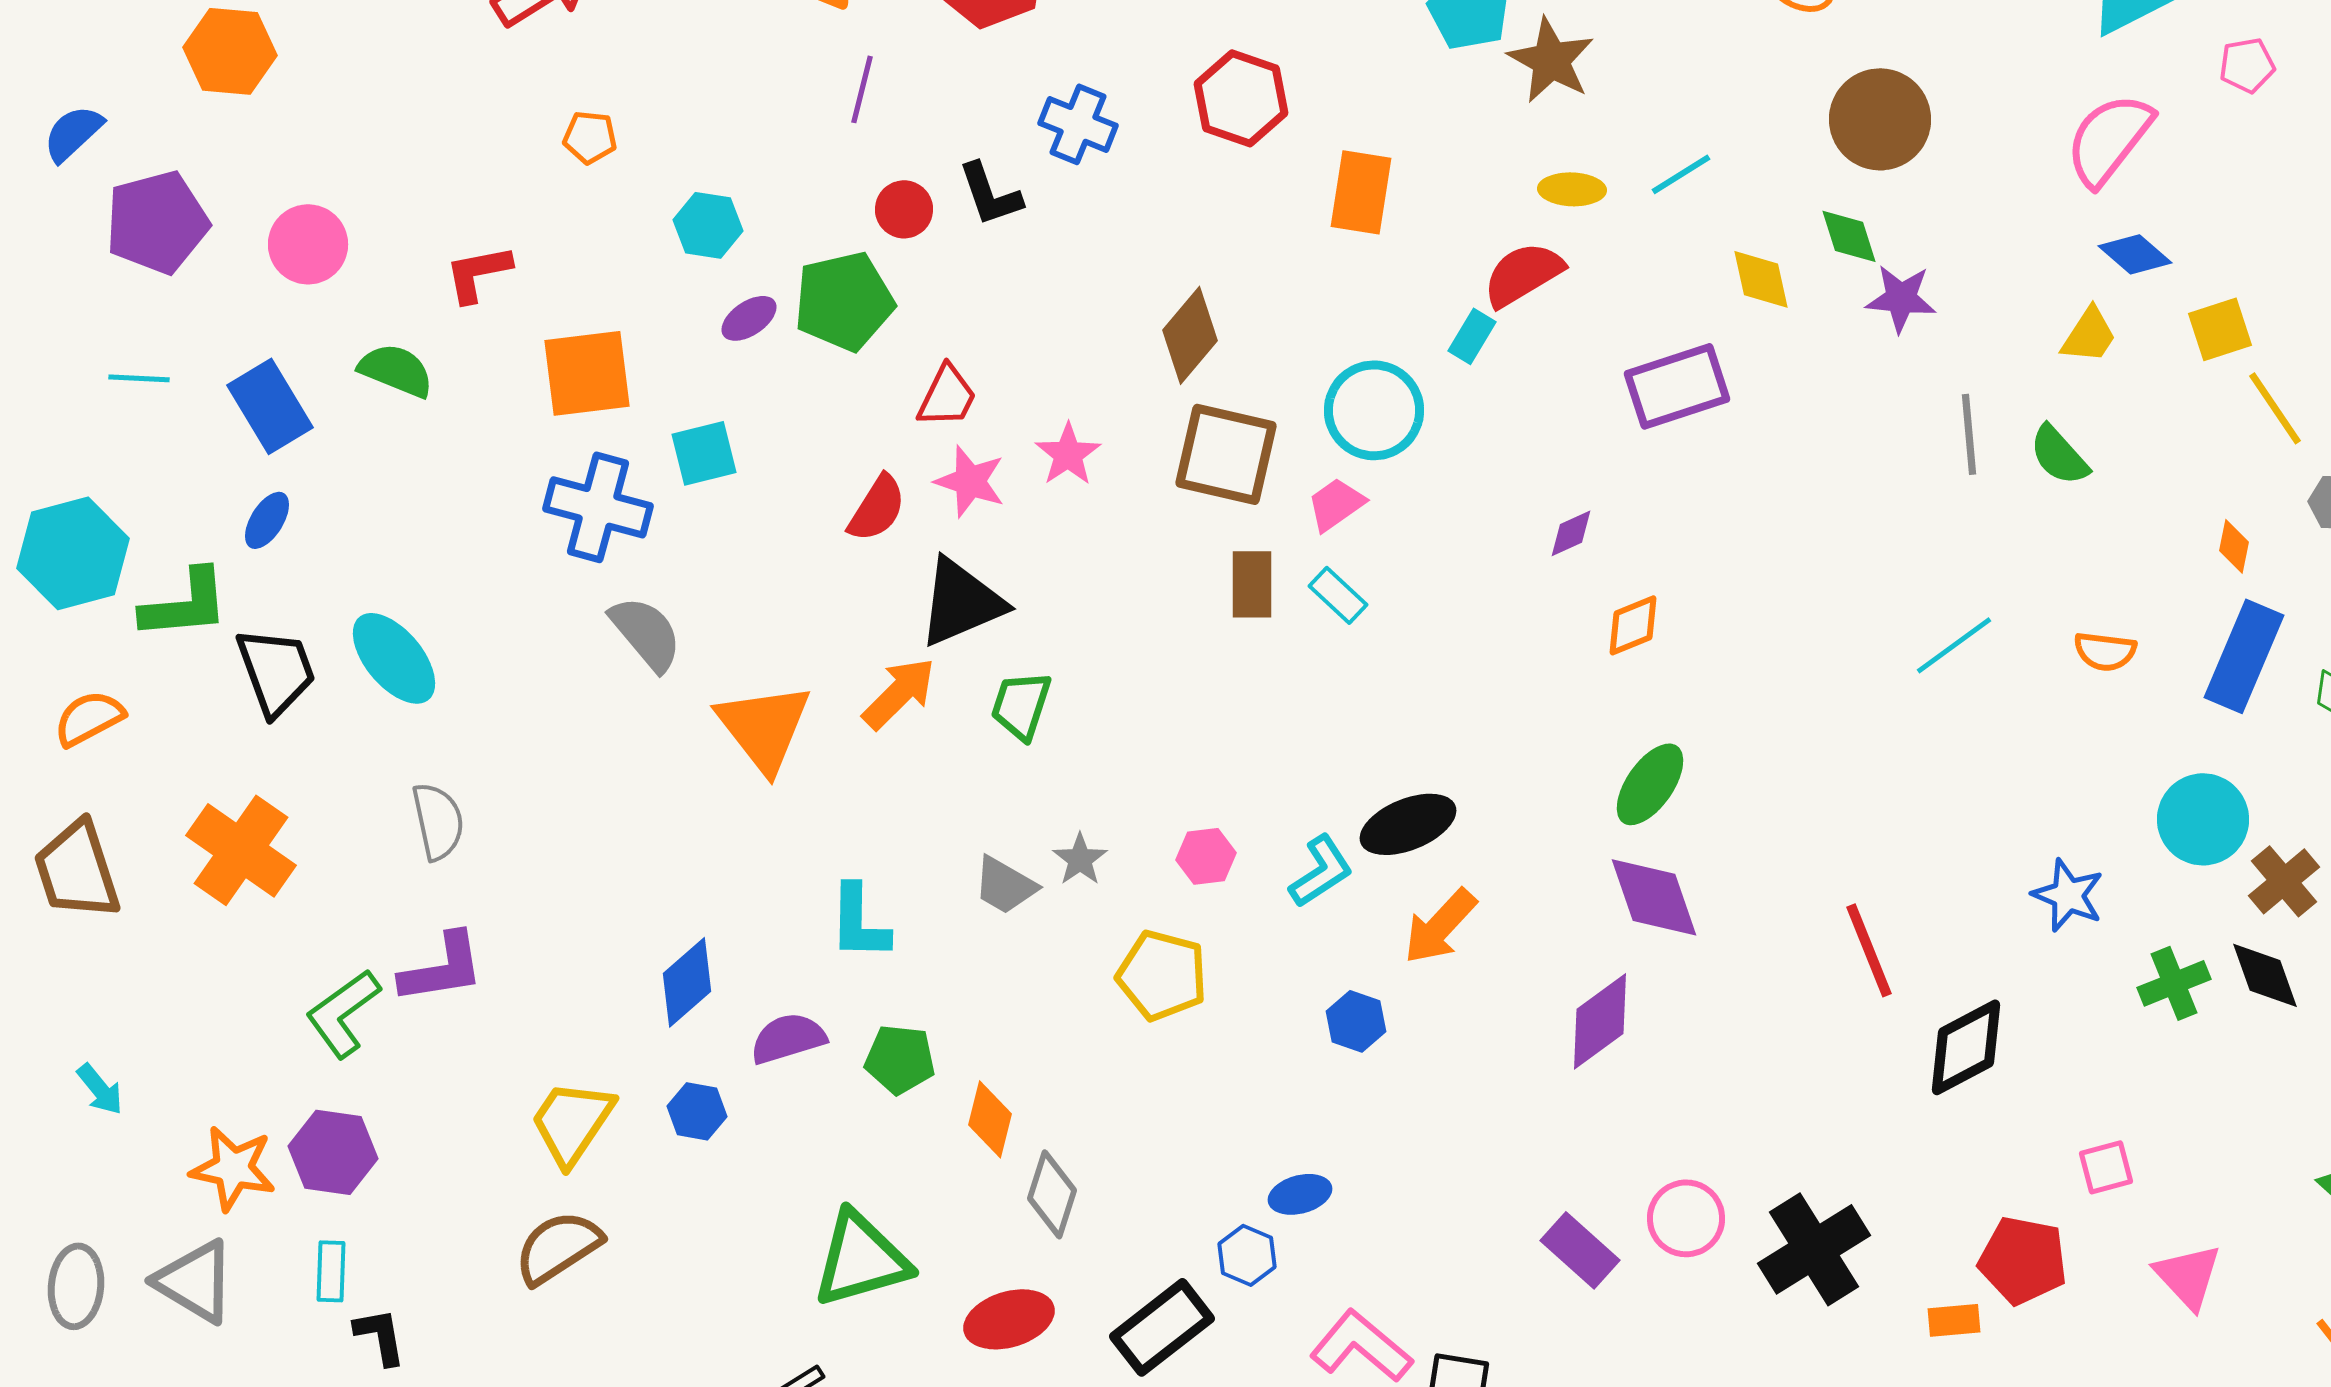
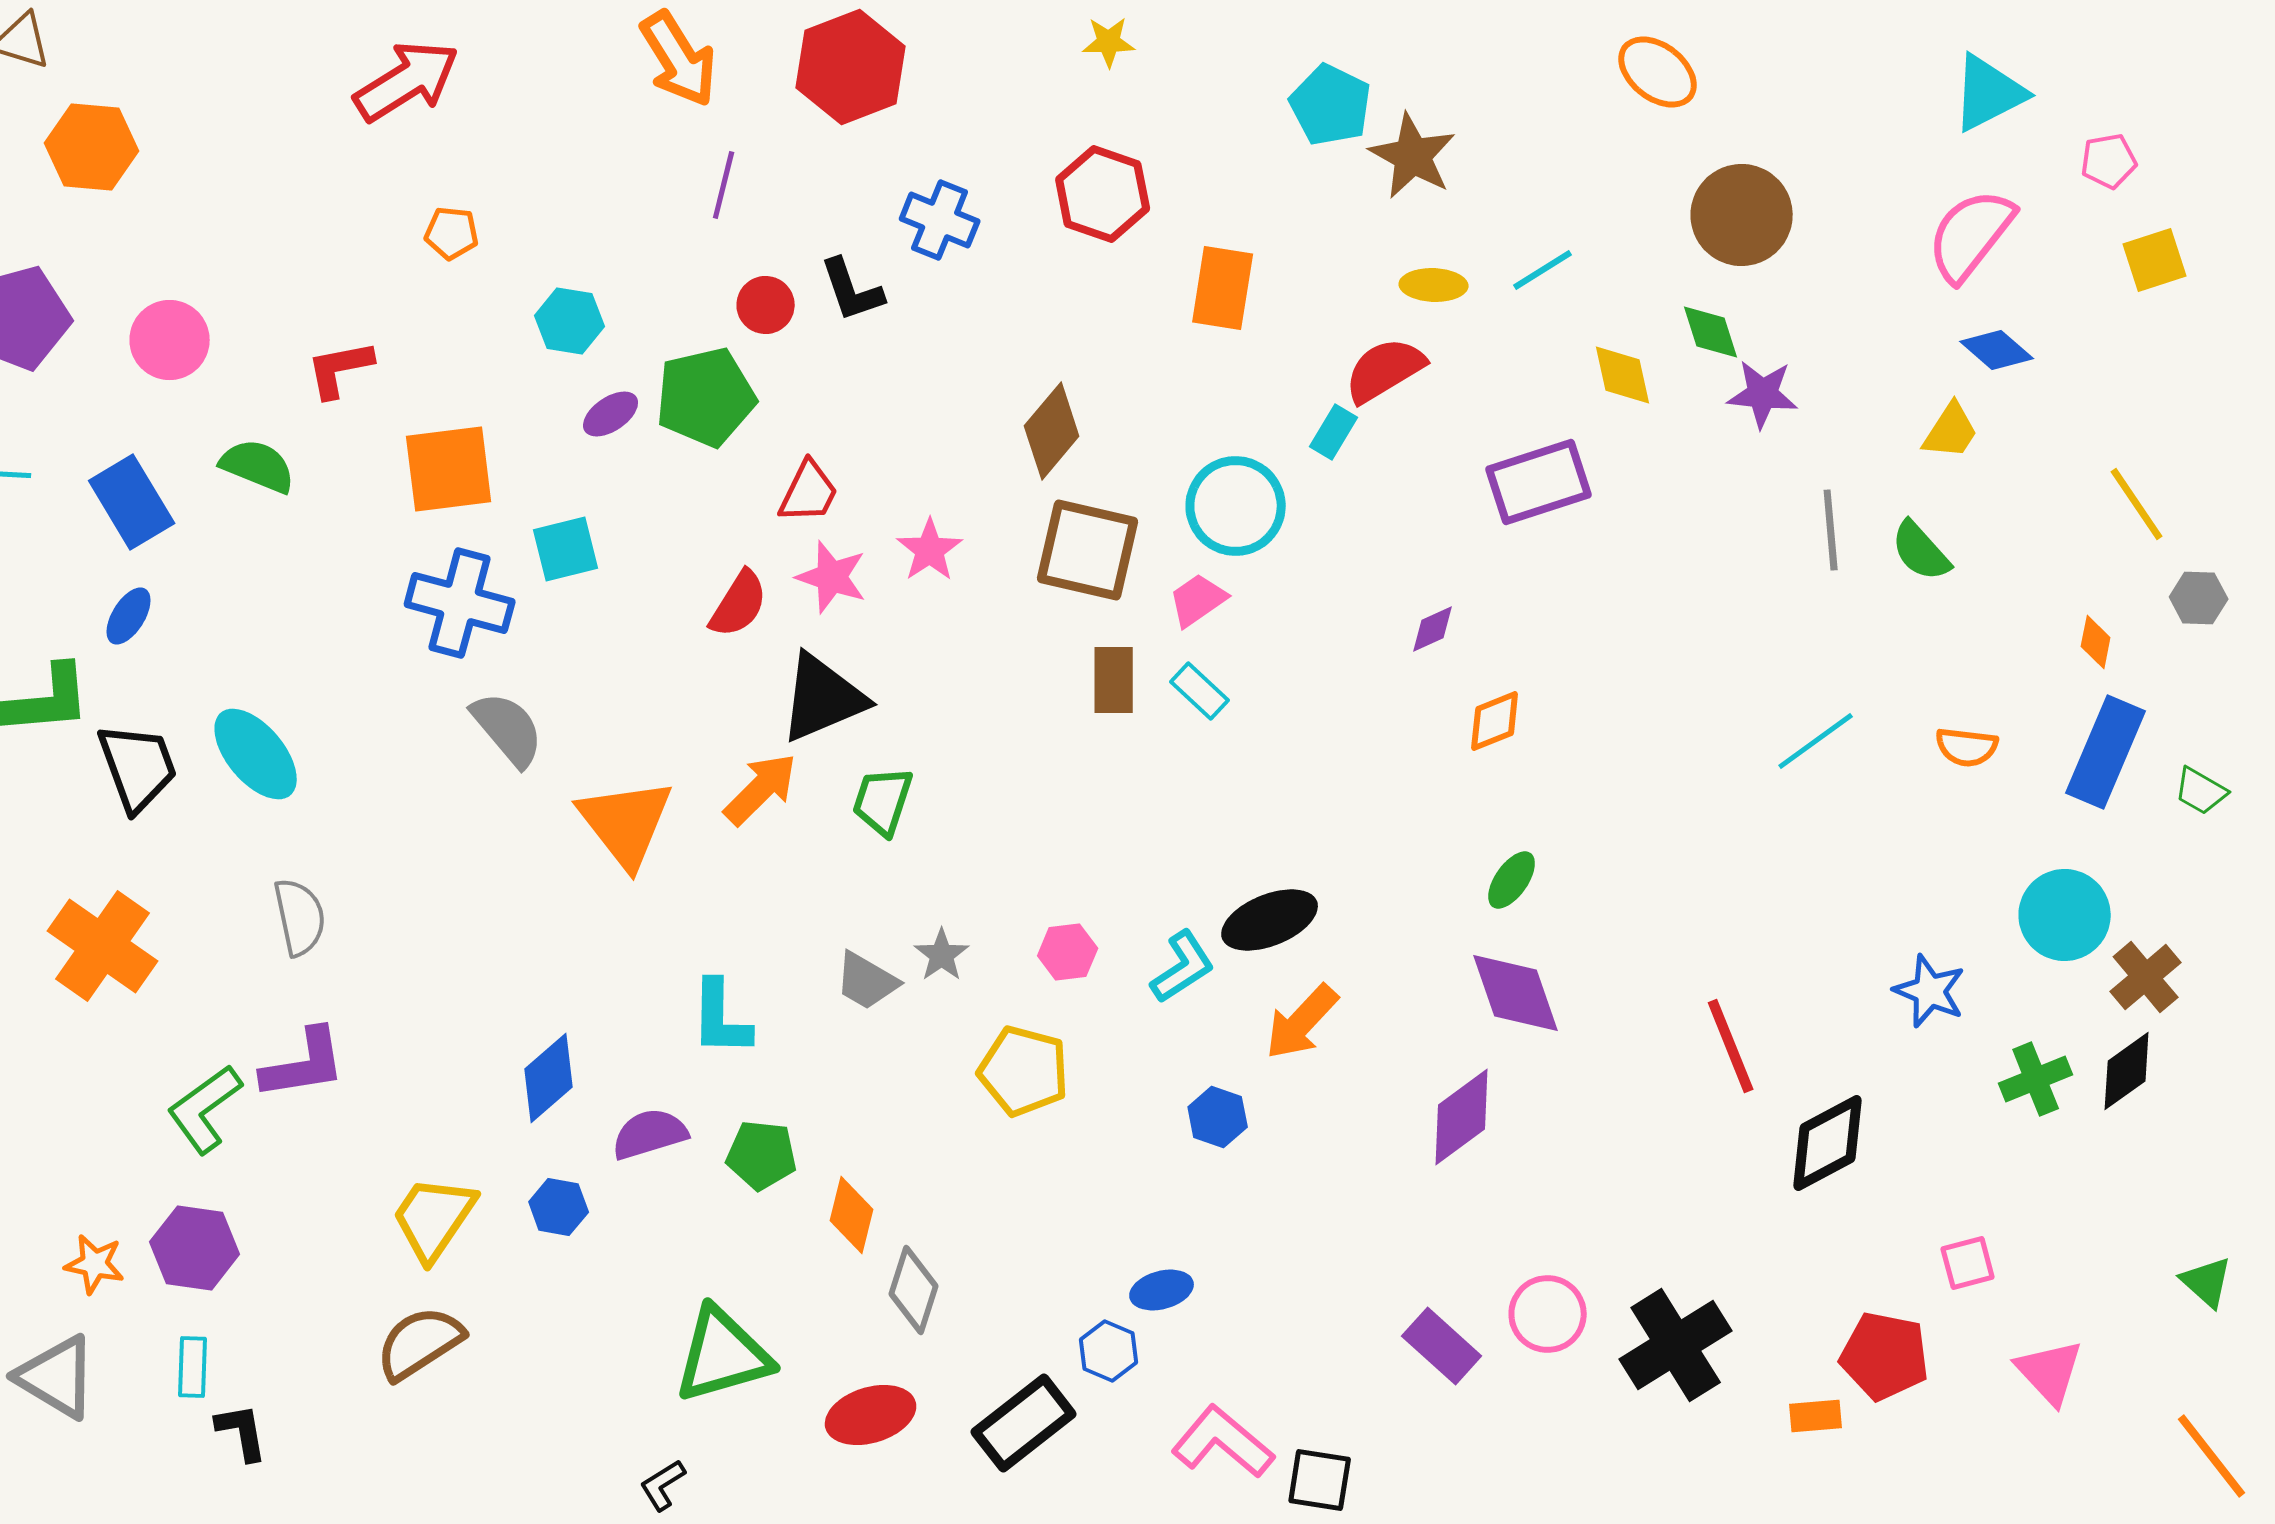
yellow square: (2220, 329) -> (2155, 260), moved
green ellipse: (1650, 784) -> (1512, 880), size x0.7
black diamond: (2265, 975) -> (2127, 1071), turned 74
orange star: (233, 1168) -> (95, 1264), size x0.7

